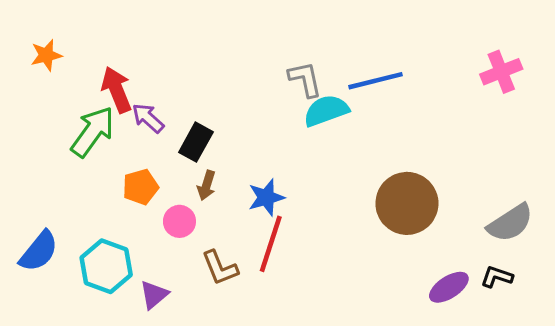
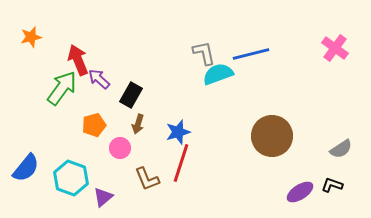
pink cross: (501, 72) -> (335, 48), turned -32
gray semicircle: (510, 223) -> (341, 149), size x0.7

